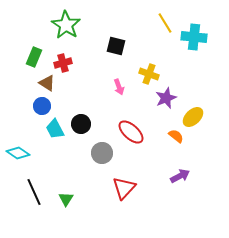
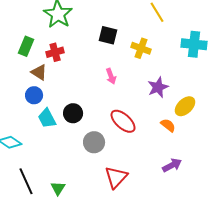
cyan cross: (194, 37) -> (194, 44), moved
yellow cross: (149, 74) -> (141, 48), moved

